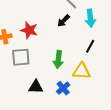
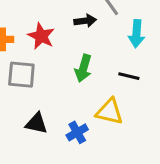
black arrow: (63, 21) -> (85, 21), moved, turned -152
black line: (90, 46) -> (129, 76), turned 64
green arrow: (58, 60) -> (83, 68), moved

